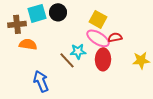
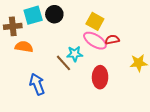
red ellipse: (103, 59) -> (100, 77), moved

